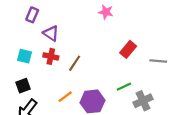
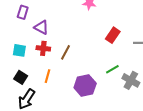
black square: (23, 86) -> (21, 77), turned -32
orange line: (65, 97) -> (48, 76), moved, turned -32
gray cross: (143, 101) -> (131, 80), turned -30

